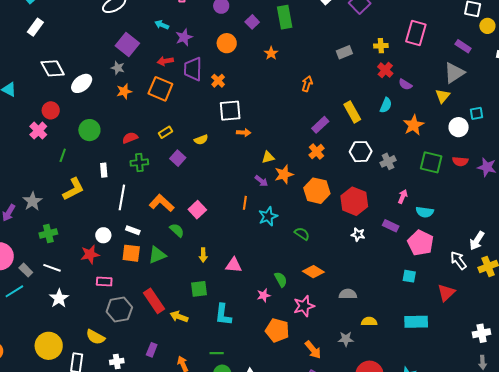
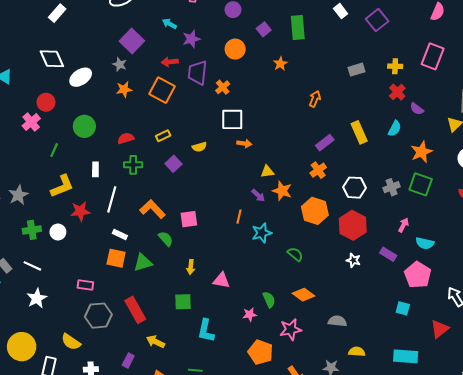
white rectangle: (35, 27) -> (57, 13), moved
white hexagon: (361, 152) -> (355, 188), moved
green square: (431, 162) -> (421, 184), moved
orange star: (284, 174) -> (282, 191), turned 30
pink square: (197, 210) -> (189, 219), turned 30
white circle: (103, 235) -> (58, 232), moved
red star: (90, 254) -> (80, 211), moved
yellow arrow: (179, 317) -> (156, 342), moved

